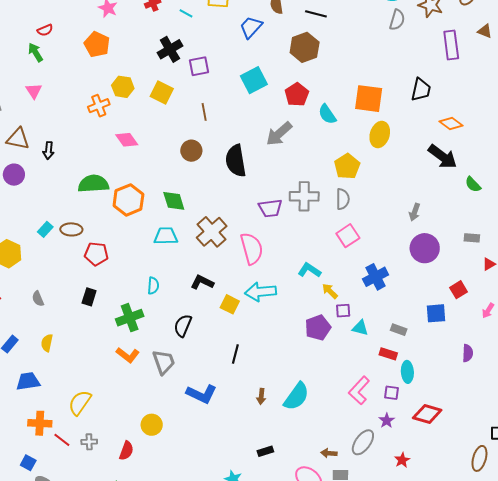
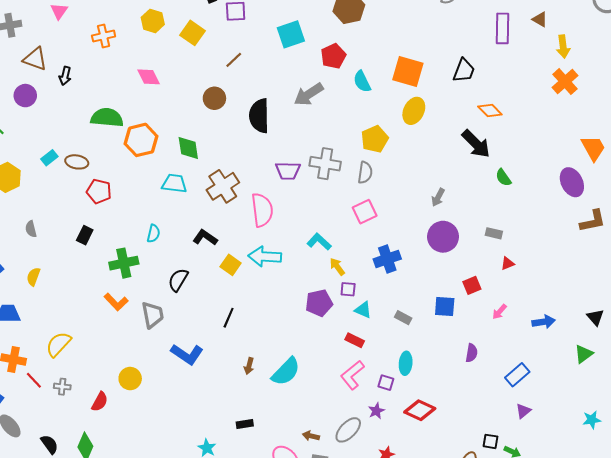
orange cross: (99, 106) -> (104, 36), moved
brown line: (204, 112) -> (234, 60), turned 48
red rectangle: (388, 354) -> (355, 340), moved

